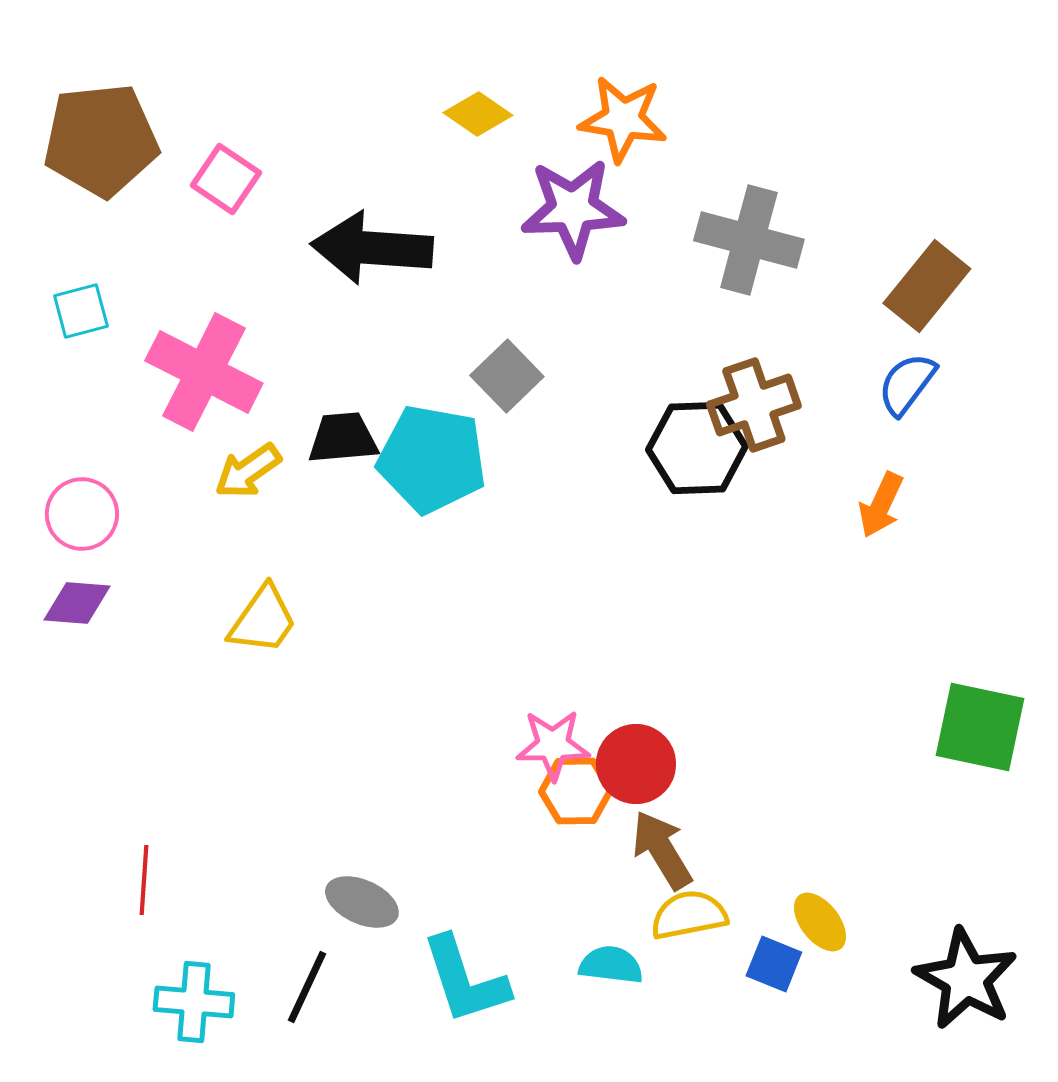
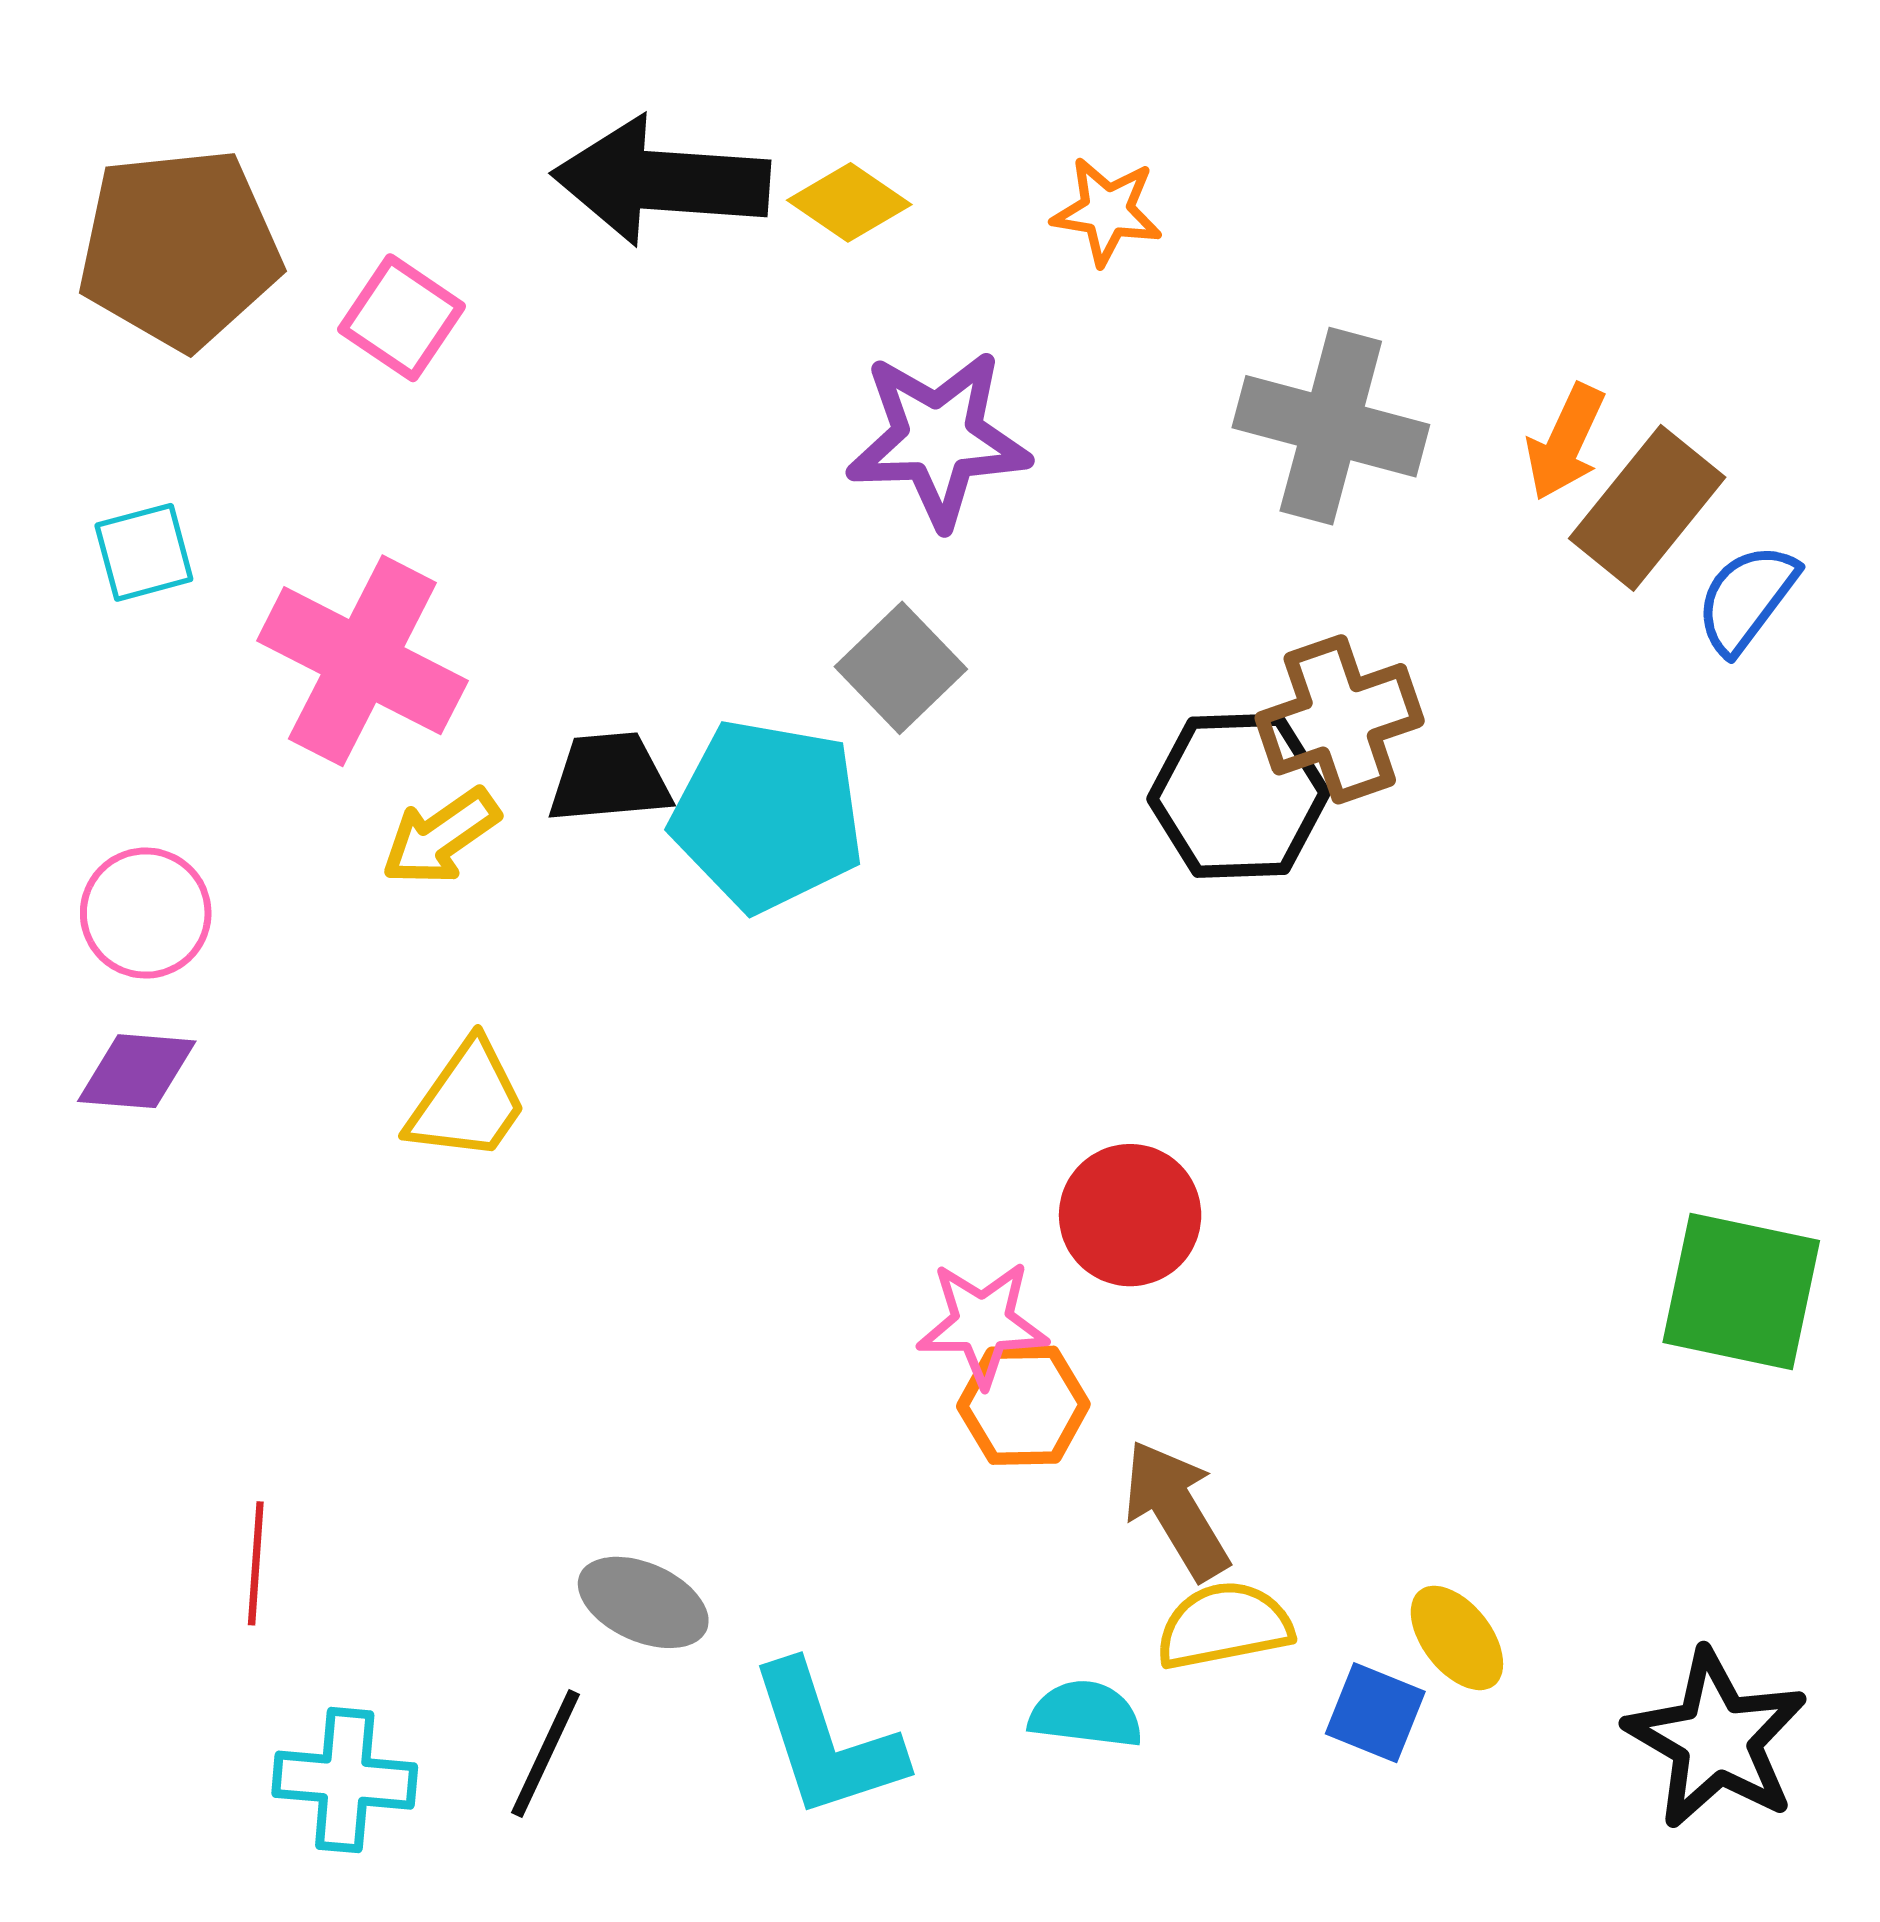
orange star: (623, 119) -> (1107, 211), size x0.7
purple star: (573, 209) -> (938, 439), moved
black arrow: (372, 248) -> (661, 181), moved
blue semicircle: (907, 384) -> (1747, 599), moved
orange arrow: (881, 505) -> (1565, 442), moved
red circle: (636, 764) -> (1130, 1215), moved

